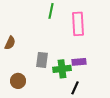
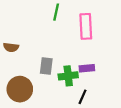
brown semicircle: (10, 43) -> (11, 47), turned 72
brown circle: (18, 81) -> (20, 89), size x1.5

